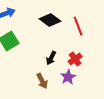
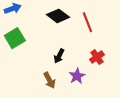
red cross: (75, 59) -> (97, 57), moved

